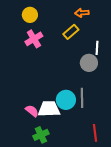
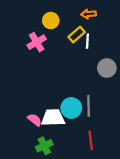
yellow circle: (30, 15) -> (51, 21), moved
white line: (97, 48) -> (87, 41), moved
gray circle: (89, 63) -> (107, 68), moved
red line: (95, 133) -> (91, 140), moved

